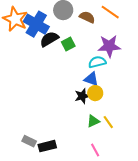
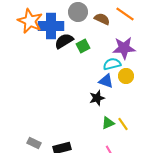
blue cross: (36, 24) -> (51, 26), turned -30
yellow circle: (95, 93) -> (126, 76), moved
gray rectangle: (29, 141) -> (34, 143), moved

